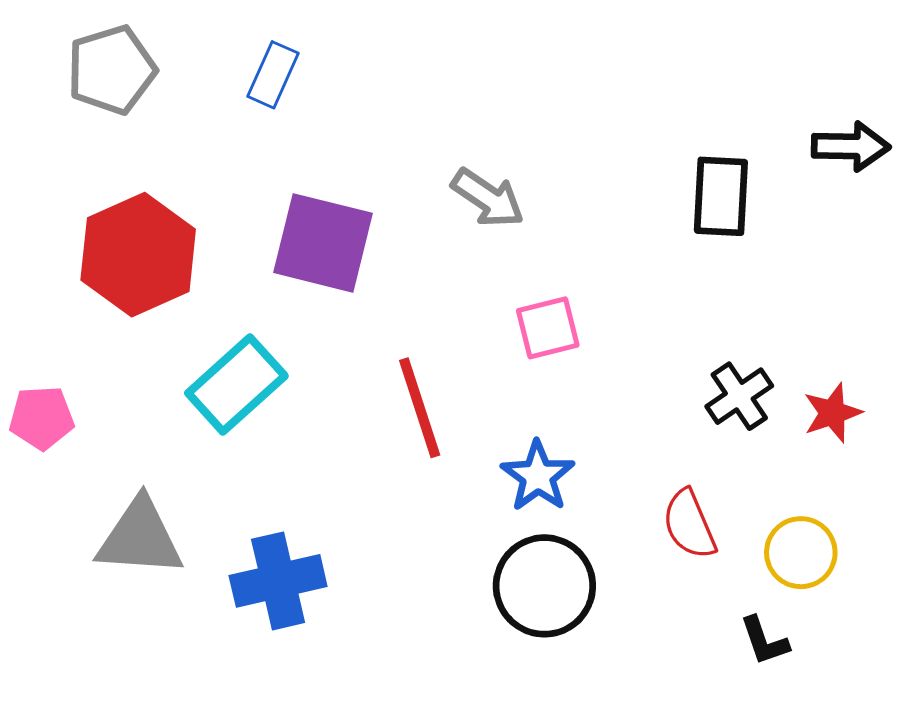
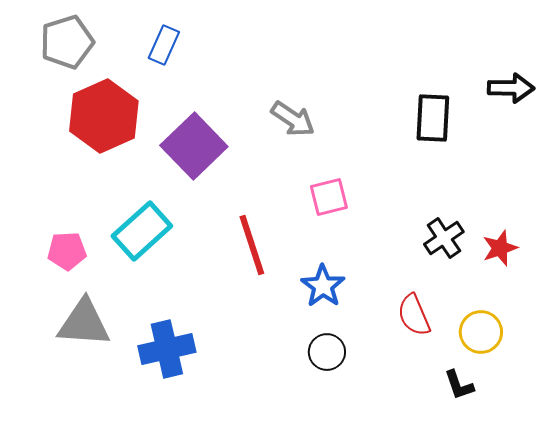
purple square: (323, 243) -> (194, 146), turned 32
red hexagon: (138, 255) -> (104, 116), moved
pink pentagon: (42, 418) -> (67, 251), moved
black circle: (544, 586) -> (327, 352), size x0.6

